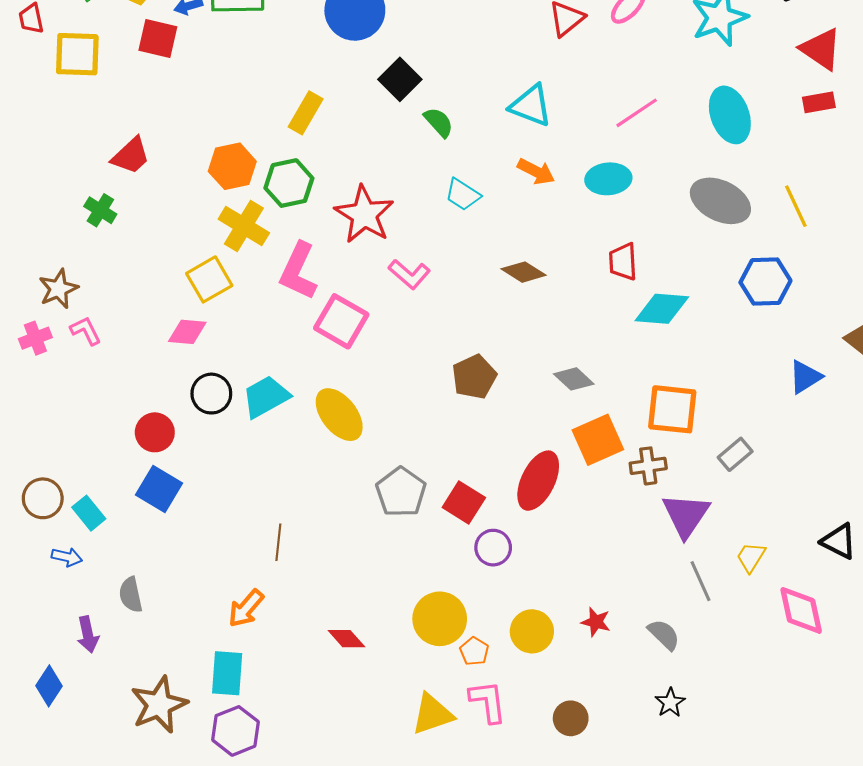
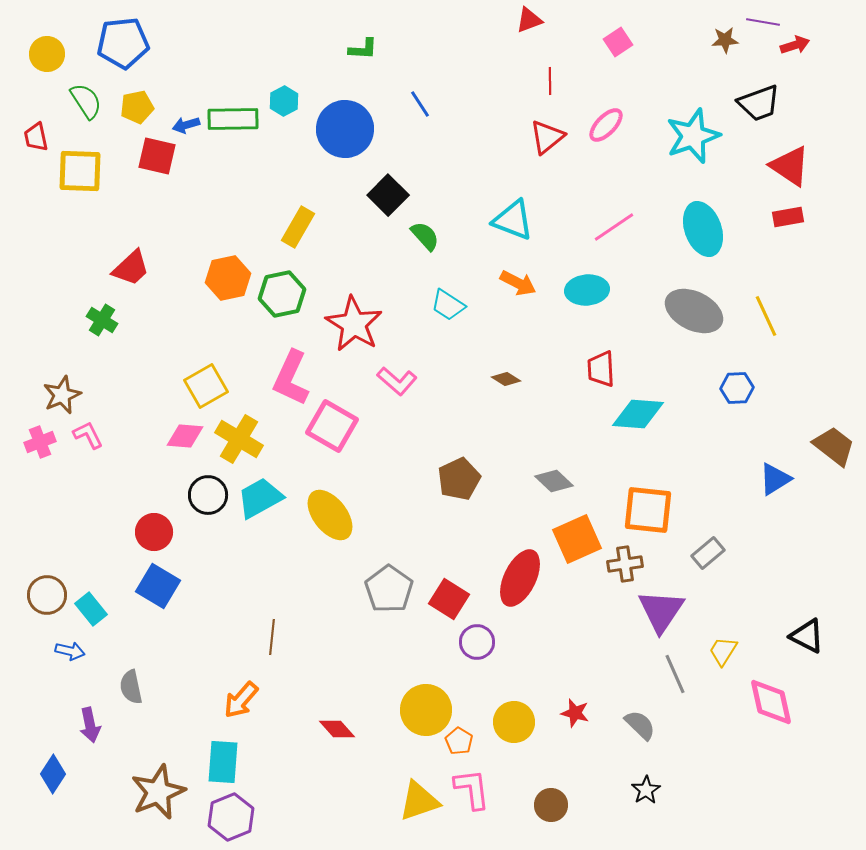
yellow cross: (244, 226) -> (239, 439), moved
brown diamond: (524, 272) -> (506, 379), size x0.7
blue hexagon: (765, 282) -> (737, 388), size x0.7

